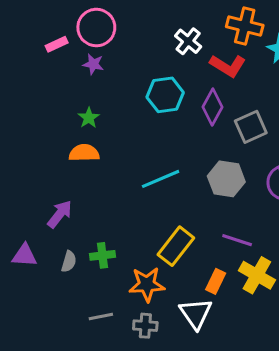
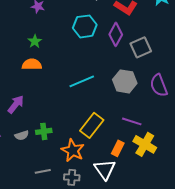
gray semicircle: (69, 261) -> (22, 135), turned 56
orange star: (147, 284) -> (73, 150), turned 30

